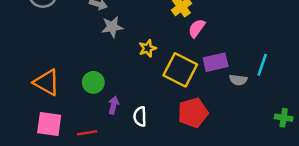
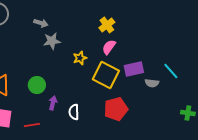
pink semicircle: (197, 28) -> (109, 47), moved
cyan line: (262, 65) -> (171, 71), turned -60

